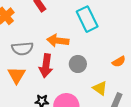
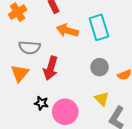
orange arrow: (58, 41) -> (67, 31), moved
gray circle: (78, 64) -> (100, 67), moved

